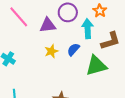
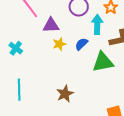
purple triangle: (48, 25) -> (51, 25), moved

